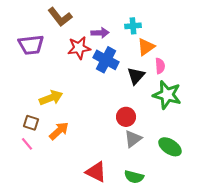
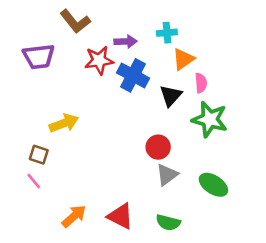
orange arrow: (59, 131) -> (74, 216), moved

